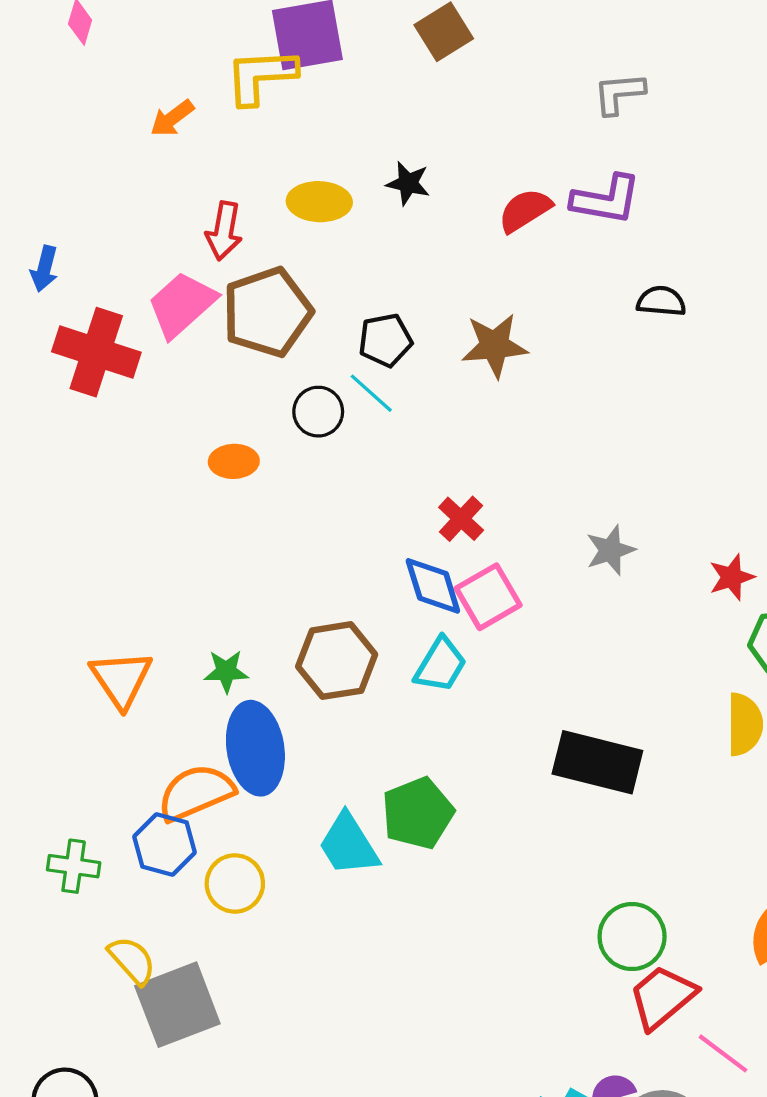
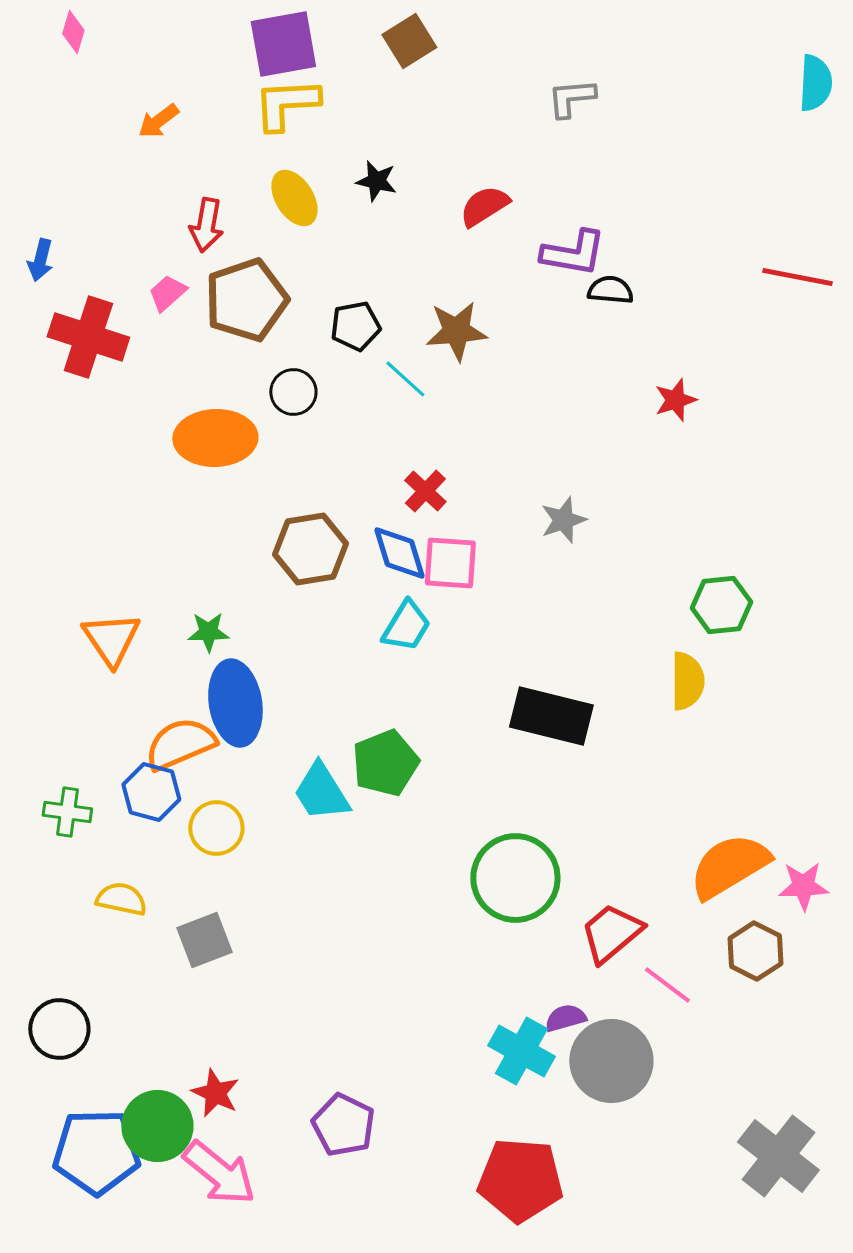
yellow L-shape: (261, 76) -> (286, 104), moved
purple L-shape: (606, 199) -> (573, 253), moved
yellow ellipse: (319, 202) -> (294, 198), turned 56
pink trapezoid: (182, 304) -> (167, 293), size x0.6
cyan line: (371, 393) -> (405, 379), moved
orange ellipse: (234, 461) -> (215, 438), size x1.8
red star: (732, 577) -> (675, 400), moved
pink square: (488, 597) -> (450, 563), turned 34
brown hexagon: (337, 661) -> (310, 549), moved
green circle: (632, 937) -> (515, 878), moved, size x1.4
yellow semicircle: (132, 960) -> (121, 899), turned -36
gray square: (177, 1005) -> (204, 940), moved, size x0.7

